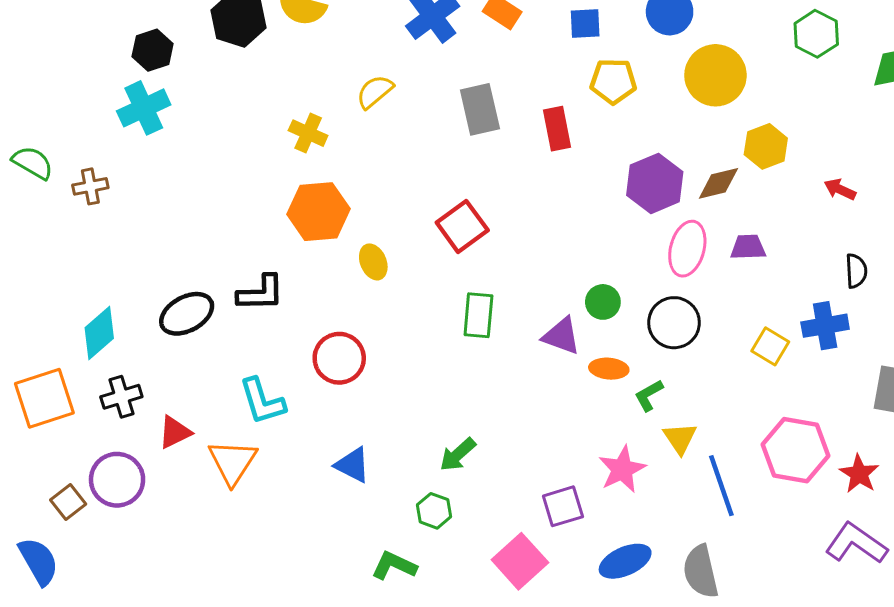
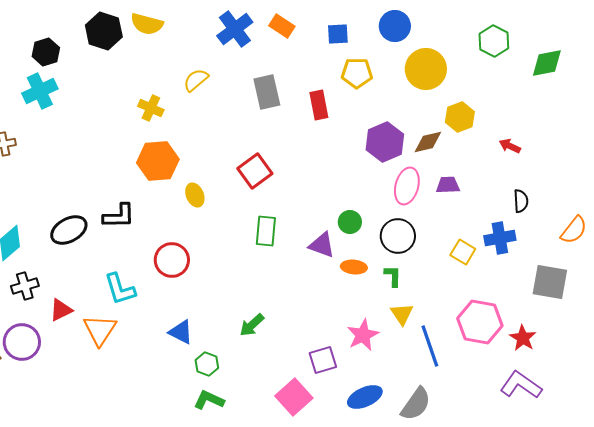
green L-shape: (649, 395) -> (393, 276), moved, turned 120
green hexagon: (434, 511) -> (207, 364), moved
gray semicircle: (701, 572) -> (416, 404), turned -132

